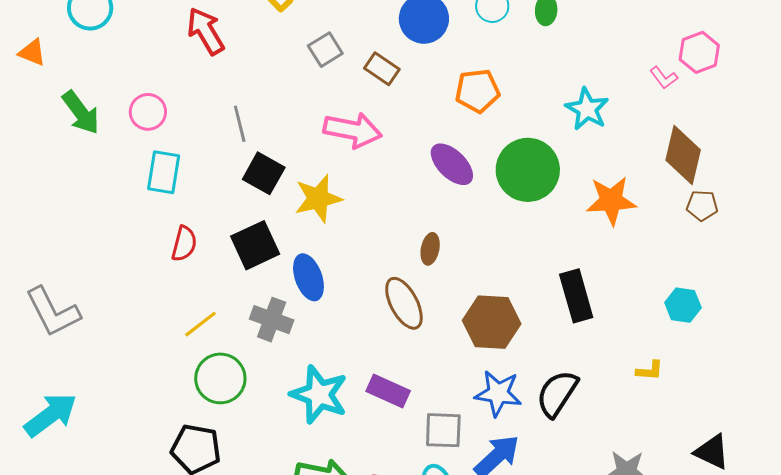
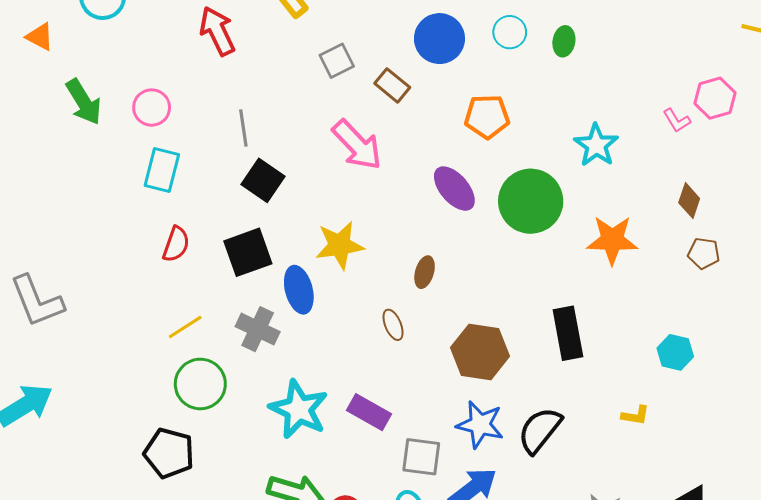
pink arrow: (353, 130) -> (357, 145), turned 30
brown diamond: (683, 155) -> (689, 201), size x0.6
yellow star: (318, 198) -> (340, 245), moved
brown ellipse: (404, 303) -> (393, 325), size x0.6

